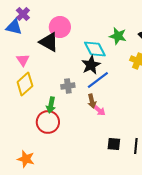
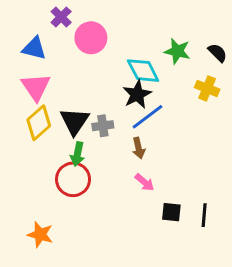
purple cross: (23, 14) -> (61, 17), moved
blue triangle: (14, 27) -> (34, 48), moved
black triangle: (49, 42) -> (75, 121), moved, turned 35
pink triangle: (23, 60) -> (36, 87), size x1.5
pink arrow: (99, 110) -> (145, 182), moved

